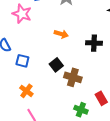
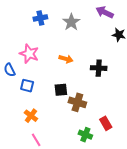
pink star: (22, 14) -> (29, 54), moved
black square: (56, 65) -> (61, 90), turned 32

